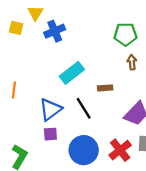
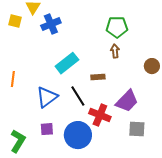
brown arrow: (132, 62) -> (115, 51), moved
purple square: (50, 134) -> (47, 129), moved
red cross: (120, 150) -> (100, 115), moved, turned -30

